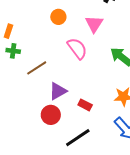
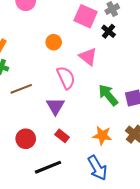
pink triangle: (94, 24) -> (88, 57), turned -36
purple triangle: (58, 91) -> (55, 106), moved, turned -42

